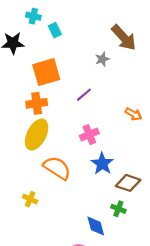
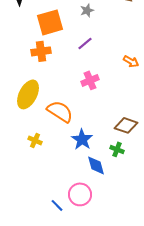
gray star: (102, 59) -> (87, 10), moved
yellow ellipse: (37, 135) -> (28, 94), moved
blue star: (102, 164) -> (82, 139), moved

